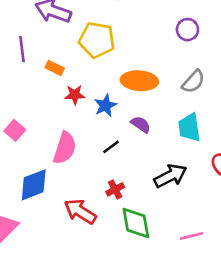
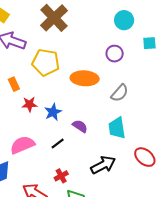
orange rectangle: (55, 68) -> (14, 84), turned 40
orange ellipse: (139, 81) -> (85, 78), moved
pink semicircle: (65, 148) -> (22, 145), turned -130

